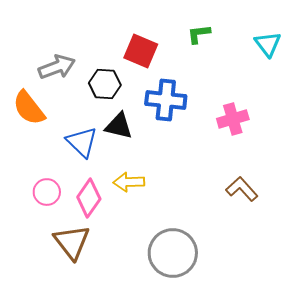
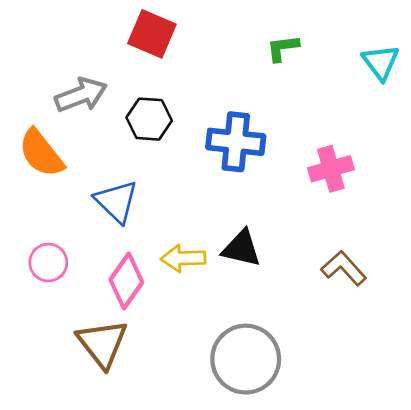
red square: (141, 51) -> (152, 34), moved
black triangle: (119, 126) -> (241, 248), moved
pink circle: (47, 192) -> (48, 263), moved

